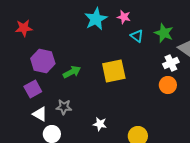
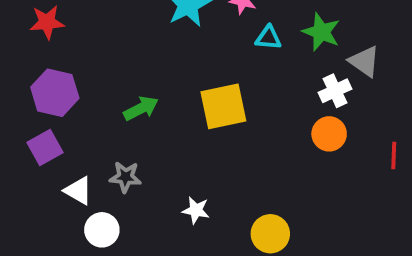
cyan triangle: (137, 36) -> (268, 38), turned -32
purple hexagon: (43, 61) -> (55, 93), moved
purple square: (33, 89) -> (45, 148), moved

